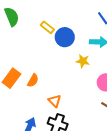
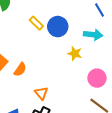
yellow rectangle: (47, 27) -> (36, 23), moved

